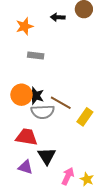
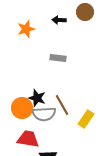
gray rectangle: (36, 55) -> (58, 58), moved
orange circle: (22, 95) -> (22, 108), moved
brown line: (61, 103) -> (62, 105), turned 30

